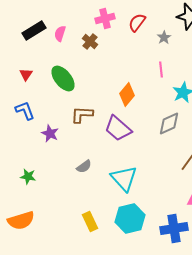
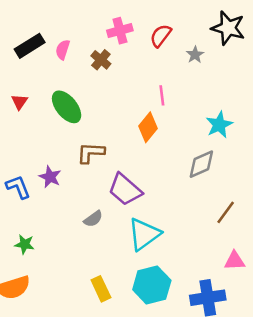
pink line: (161, 70) -> (162, 95), moved
blue L-shape: (25, 110) -> (18, 187), moved
purple trapezoid: (118, 128) -> (125, 190), moved
green star: (28, 176) -> (25, 244), moved
cyan triangle: (124, 178) -> (144, 234), turned 36

